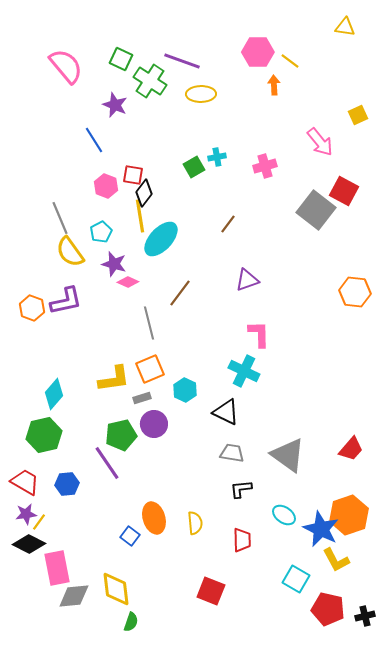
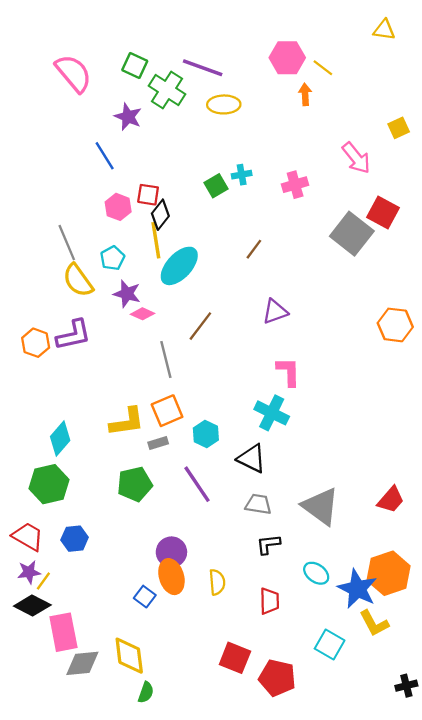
purple circle: (154, 424) -> (171, 552), moved
purple line: (107, 463) -> (197, 484), moved
red pentagon: (328, 609) -> (277, 678), moved

